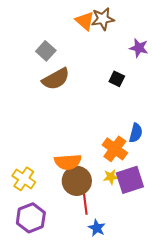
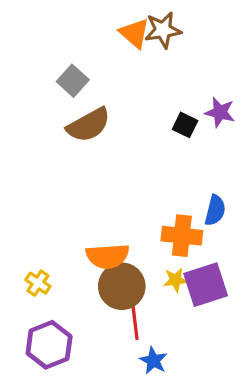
purple star: (139, 48) -> (220, 112), moved
orange cross: (115, 149) -> (182, 236), turned -30
yellow cross: (24, 179) -> (38, 283), size x0.7

